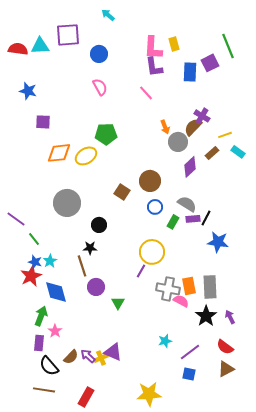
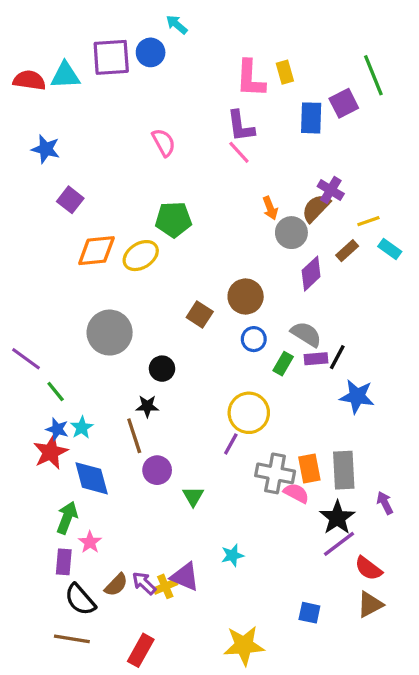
blue circle: (99, 54) -> (151, 52), moved
purple L-shape: (154, 67) -> (241, 126), moved
purple square: (43, 122) -> (70, 200), turned 35
purple arrow: (230, 317) -> (385, 503), moved
cyan star: (165, 341) -> (232, 555), moved
purple line: (190, 352) -> (339, 544), moved

